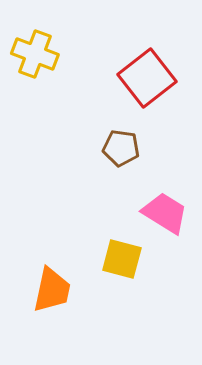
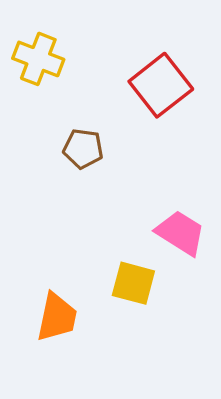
brown pentagon: (121, 148) -> (83, 149), moved

